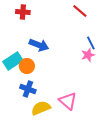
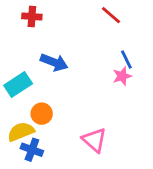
orange circle: (27, 66) -> (42, 114), moved
blue cross: (28, 89) -> (32, 150), moved
yellow semicircle: (41, 108) -> (21, 132), moved

